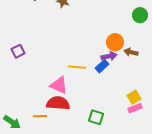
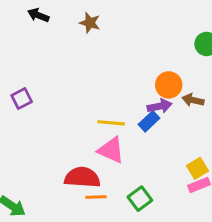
pink triangle: (59, 85) -> (111, 150), moved
orange line: (40, 116) -> (96, 197), moved
green square: (96, 117) -> (140, 199), turned 35

